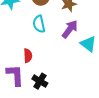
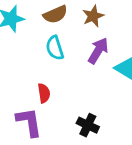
black cross: (40, 81) -> (88, 125), moved

